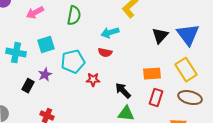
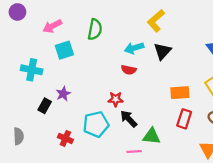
black triangle: (160, 36) -> (162, 51), moved
cyan square: (46, 45) -> (64, 50), moved
cyan pentagon: (73, 62) -> (96, 124), moved
black arrow: (123, 91) -> (129, 119), moved

